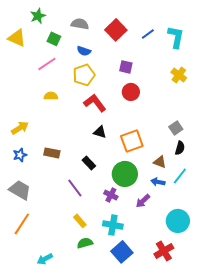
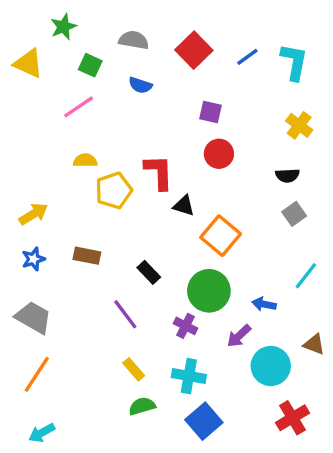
yellow pentagon: (84, 75) -> (114, 191), moved
red L-shape: (95, 103) -> (159, 172), turned 35
black triangle: (100, 132) -> (184, 206), moved
orange square: (132, 141) -> (221, 236), turned -30
black semicircle: (180, 148) -> (287, 175), moved, turned 72
brown triangle: (160, 162) -> (314, 344), moved
cyan line: (180, 176) -> (306, 276), moved
cyan circle: (178, 221) -> (271, 366), moved
red cross: (164, 251) -> (292, 418), moved
cyan arrow: (45, 259) -> (42, 433), moved

